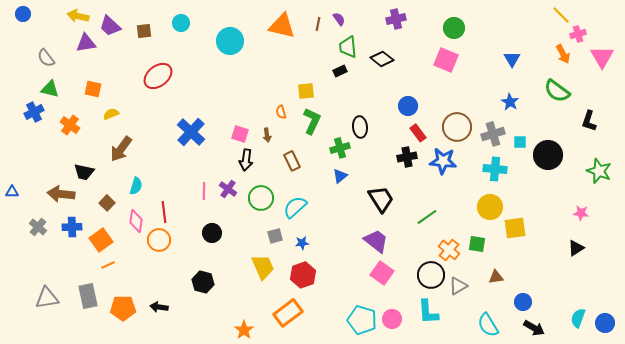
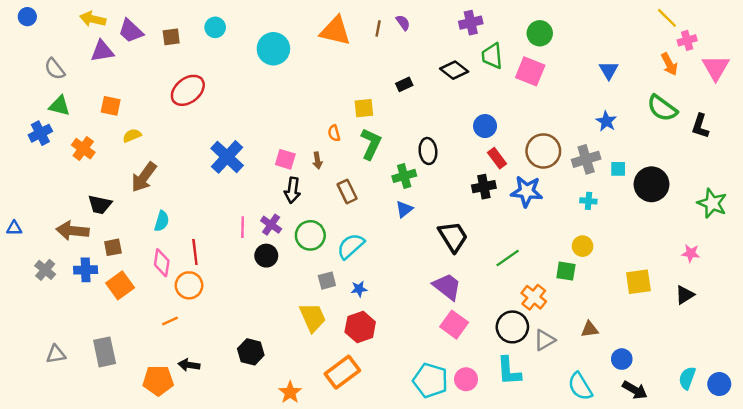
green trapezoid: (348, 47) -> (492, 56), moved
black L-shape: (589, 121) -> (700, 126), moved
cyan cross: (495, 169) -> (588, 201), size x0.6
brown square: (107, 203) -> (113, 247), moved, turned 35
yellow circle: (490, 207) -> (583, 246), size x0.7
yellow square: (515, 228) -> (638, 282), moved
black circle: (212, 233) -> (266, 256), moved
green square: (477, 244) -> (566, 271), moved
orange line: (108, 265) -> (170, 321), moved
black hexagon: (203, 282) -> (251, 352), moved
gray triangle: (47, 298) -> (56, 354), size x0.7
orange pentagon: (123, 308) -> (158, 380), moved

